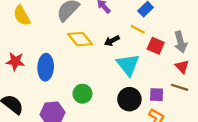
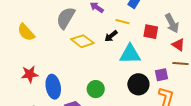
yellow line: (138, 29) -> (122, 22), moved
cyan triangle: (128, 65) -> (130, 54), turned -40
blue ellipse: (46, 67) -> (53, 87), moved

